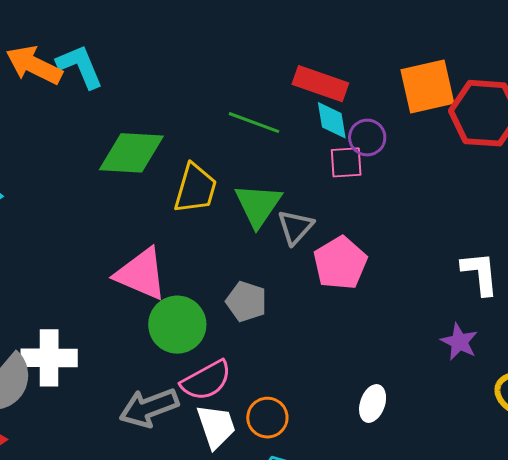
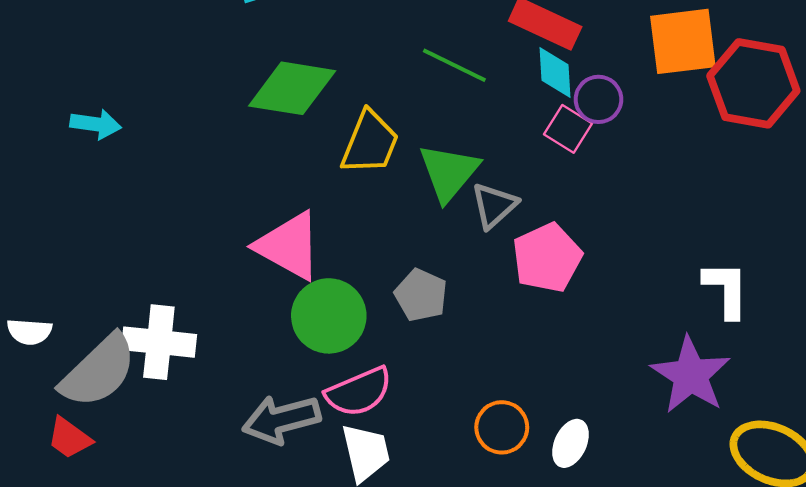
pink square: (346, 162) -> (568, 129), turned 30
purple star: (459, 342) -> (691, 375), size x1.6
orange circle: (267, 418) -> (502, 427), moved

